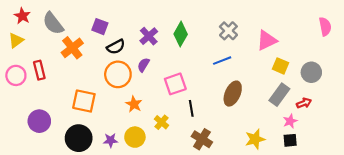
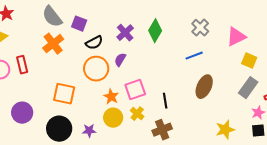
gray semicircle: (53, 23) -> (52, 17), moved
pink square: (175, 84) -> (135, 90), moved
yellow circle: (135, 137) -> (113, 118), moved
brown cross: (202, 139) -> (162, 130), moved, turned 36

